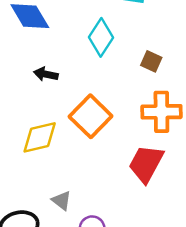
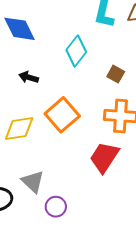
gray triangle: (62, 201) -> (33, 182), size x1.4

